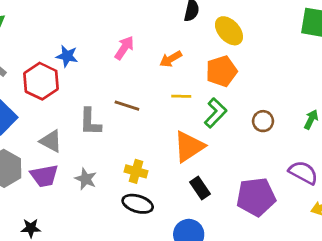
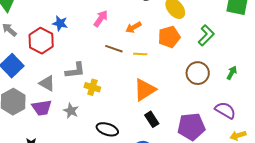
brown line: (127, 106) -> (114, 49), moved
green L-shape: (215, 113) -> (206, 35), moved
brown circle: (263, 121) -> (198, 73), size x1.5
gray L-shape: (90, 122) -> (75, 70), turned -100
yellow cross: (136, 171) -> (92, 87), moved

